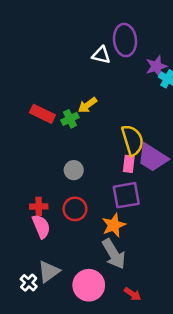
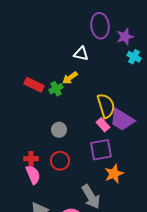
white triangle: (101, 55) -> (81, 54), moved
purple star: (156, 66) -> (125, 37), moved
pink rectangle: (129, 164) -> (103, 125), turned -48
orange star: (114, 225) -> (114, 174), moved

